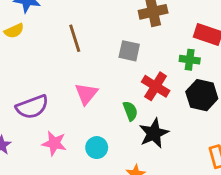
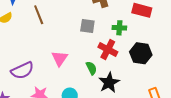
brown line: (75, 38) -> (39, 15), moved
green cross: (190, 60) -> (119, 28), moved

